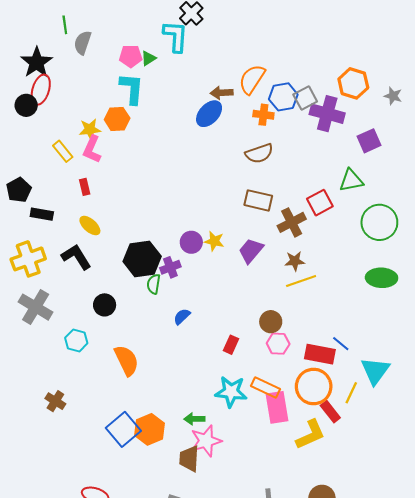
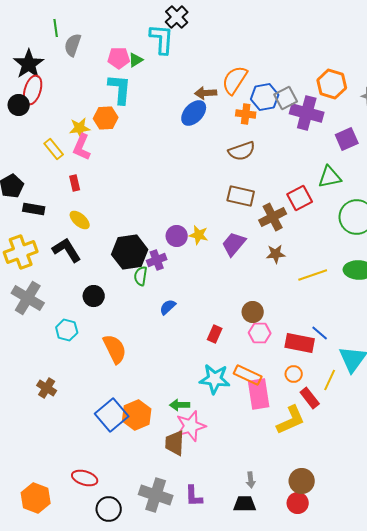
yellow line: (301, 281) -> (313, 275), moved
orange circle: (314, 386) -> (294, 374), size x0.5

